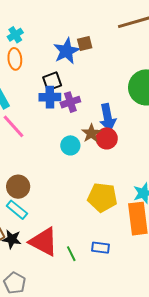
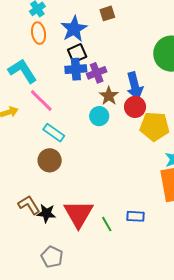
blue star: (66, 51) -> (74, 29), moved
brown star: (91, 133) -> (109, 96), moved
yellow pentagon: (102, 197) -> (155, 126), moved
cyan rectangle: (17, 210) -> (54, 133), moved
red triangle: (44, 242) -> (78, 214), turned 36

